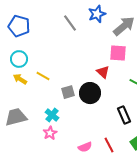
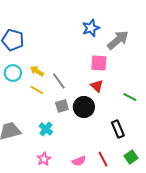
gray line: (70, 23) -> (59, 81), moved
pink square: (118, 53) -> (99, 63), moved
yellow arrow: (20, 79) -> (37, 71), moved
pink star: (50, 133) -> (44, 159), moved

